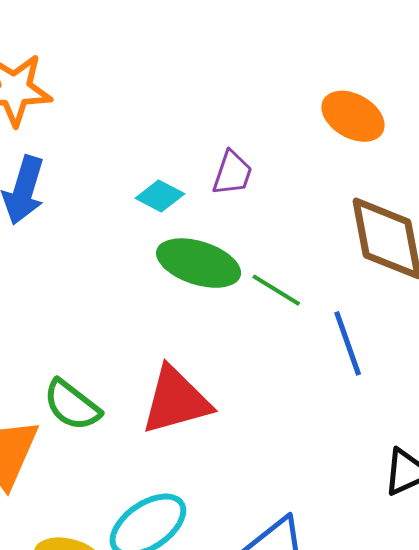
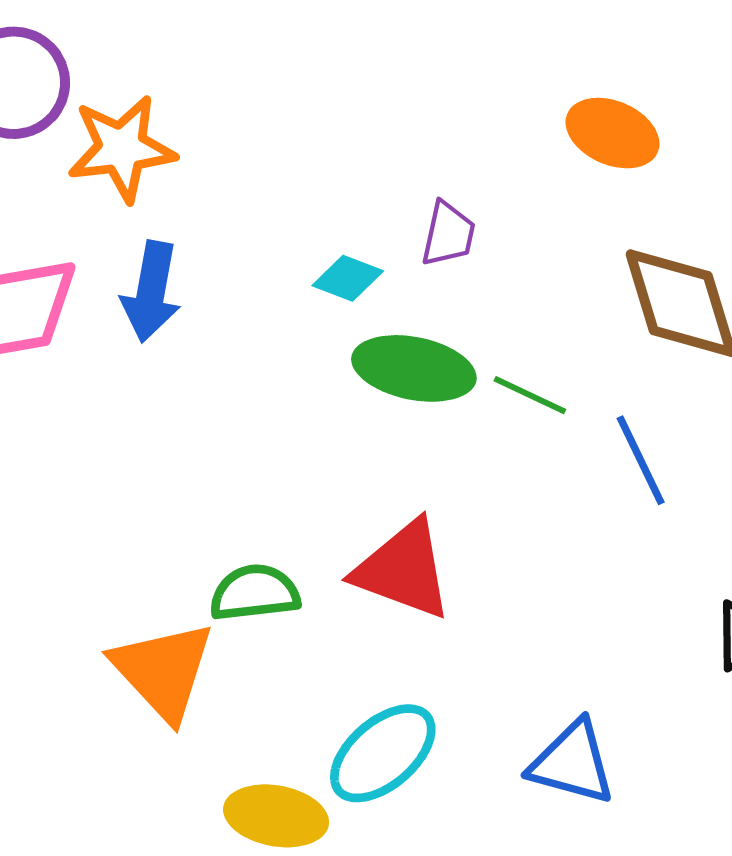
red triangle: (176, 401) -> (403, 570), turned 42
green semicircle: (72, 405) -> (255, 593), turned 142

